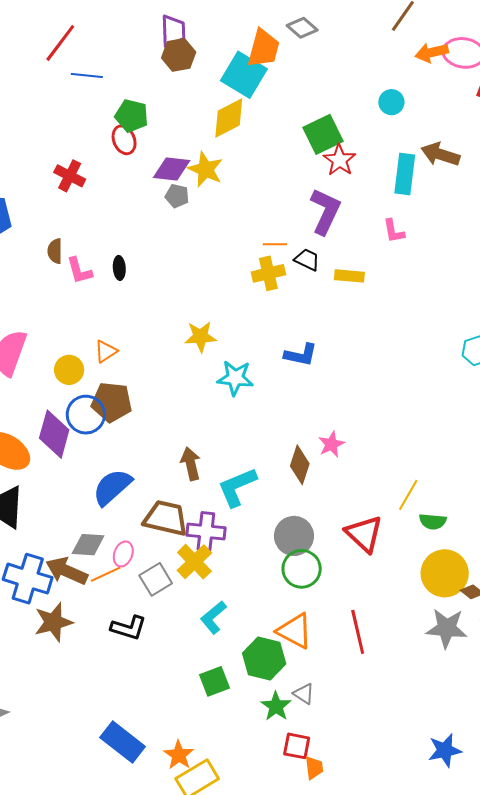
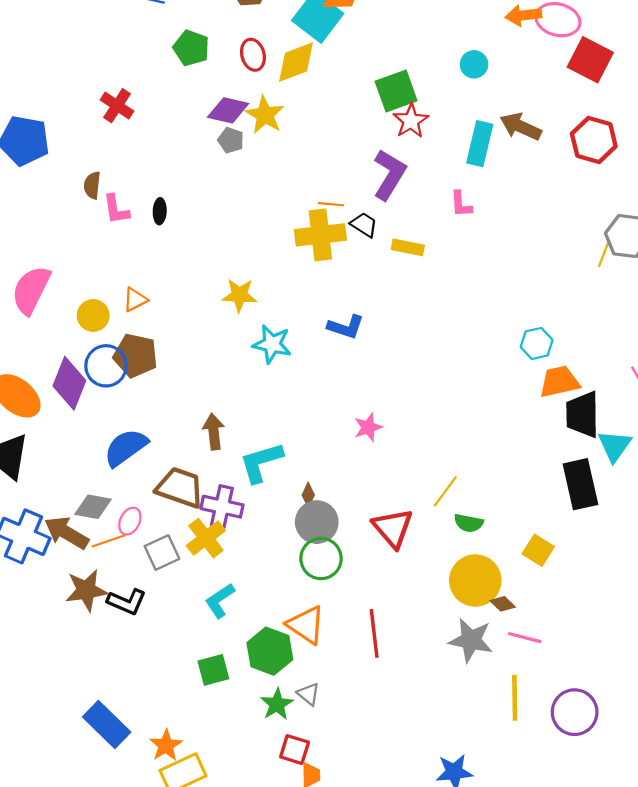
red ellipse: (124, 140) -> (253, 55), moved
yellow cross: (268, 273) -> (320, 235), size x1.4
brown diamond: (300, 465) -> (308, 495), moved, size x0.6
brown star: (53, 622) -> (86, 590), moved

